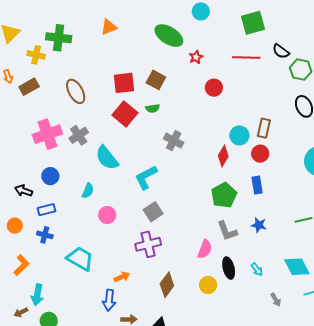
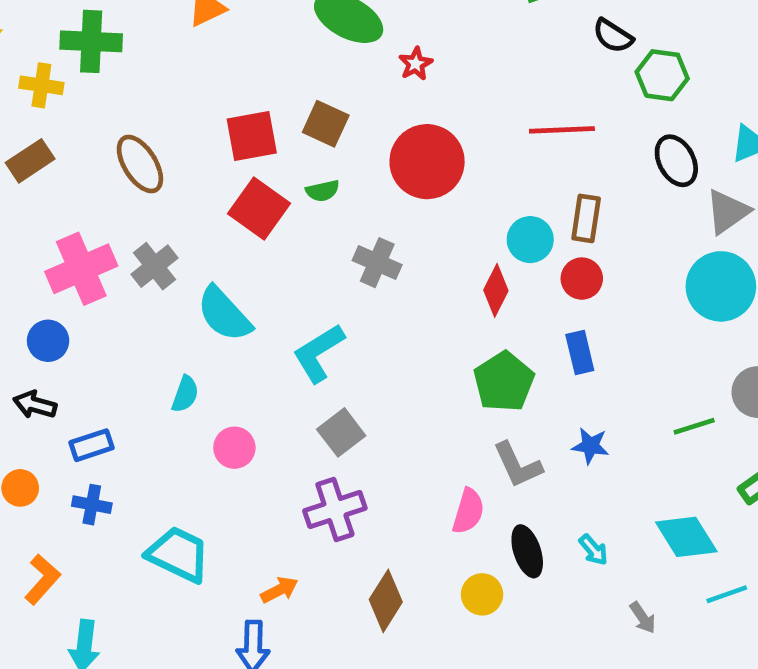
red line: (246, 57) -> (562, 130), moved
red circle: (214, 88) -> (427, 162), moved, size x1.8
blue circle: (50, 176) -> (48, 341), moved

